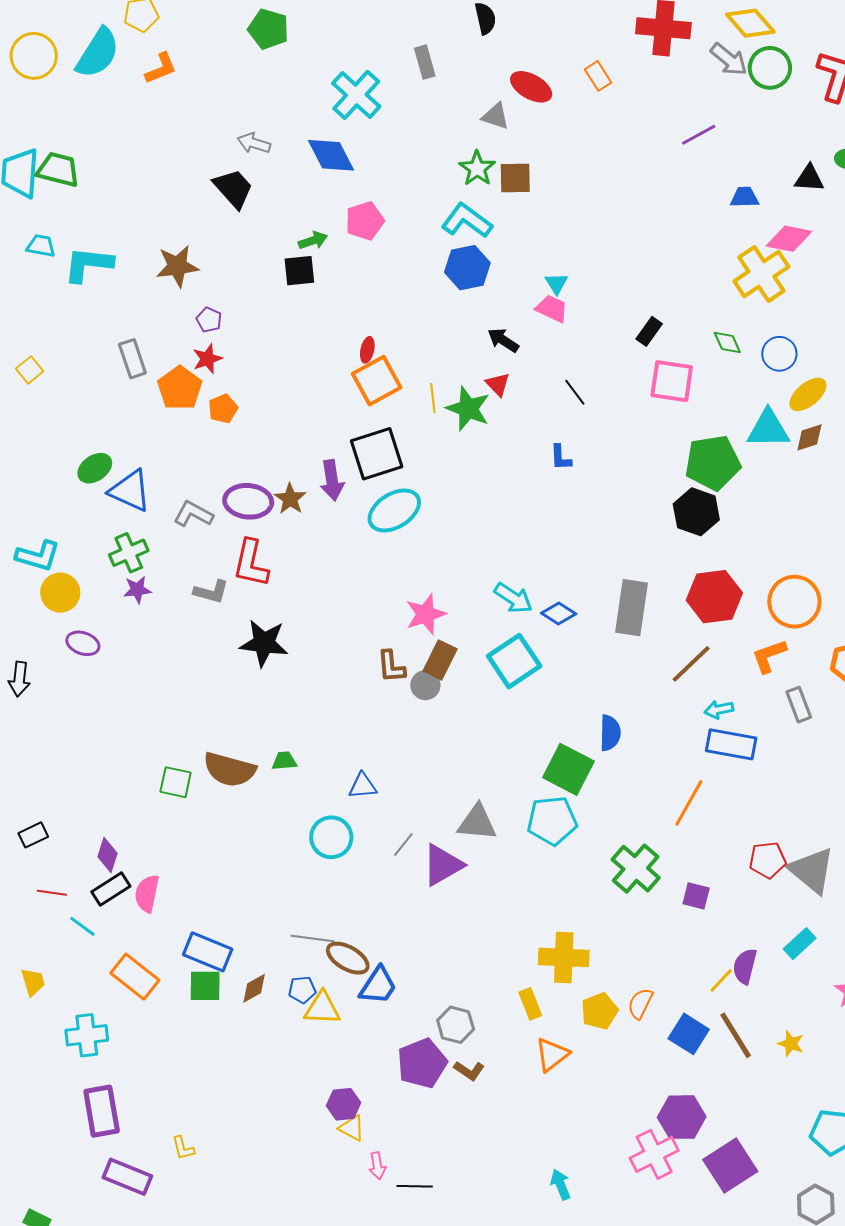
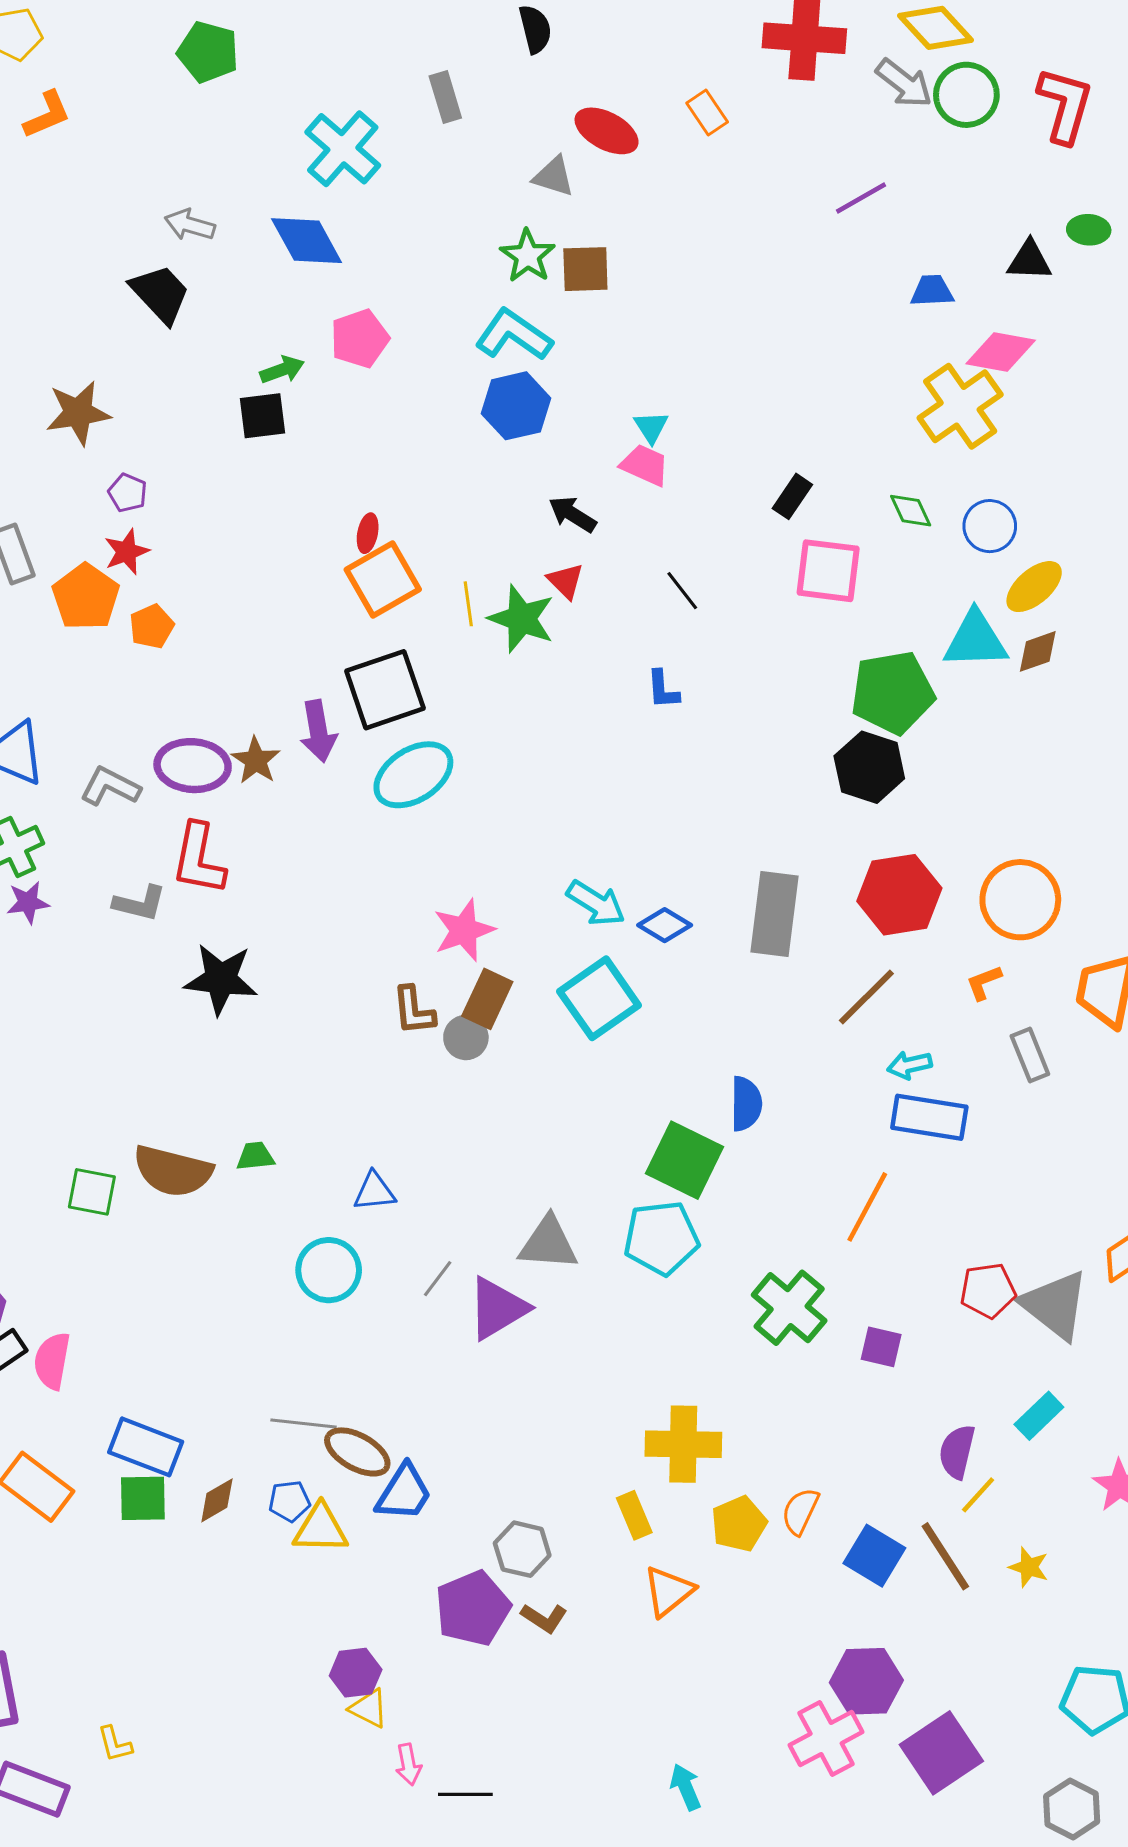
orange L-shape: (769, 656) -> (984, 983), size x0.7
yellow line: (721, 981) -> (978, 1495), moved

